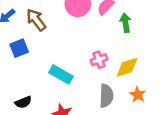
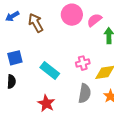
blue square: (19, 48) -> (15, 58), moved
black semicircle: (23, 102) -> (11, 82), moved, turned -72

